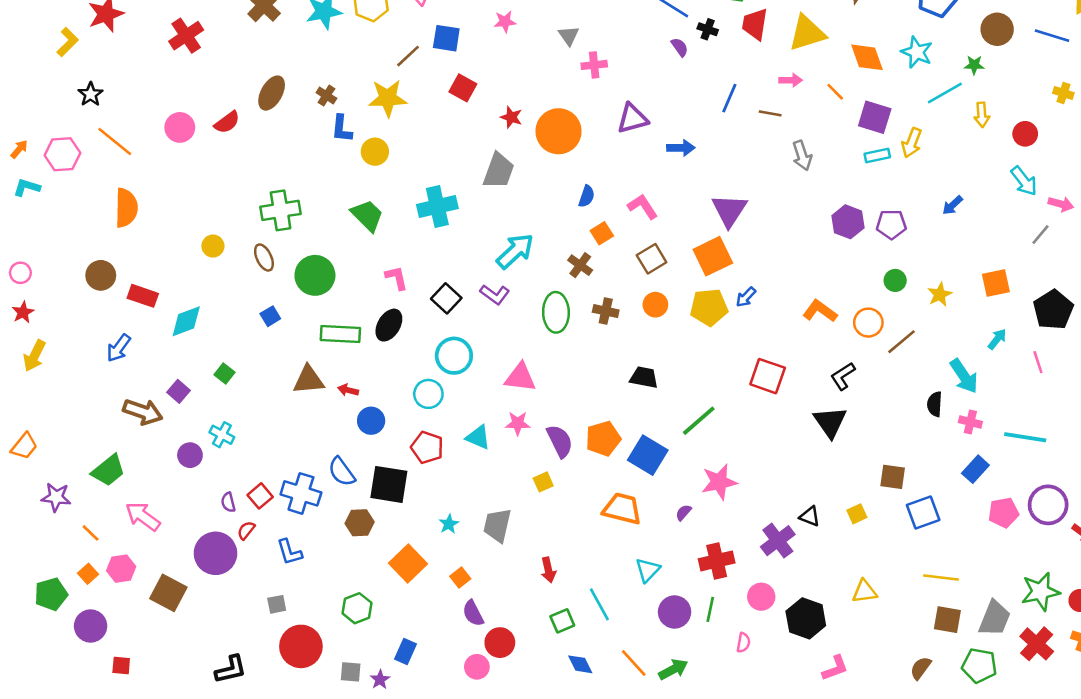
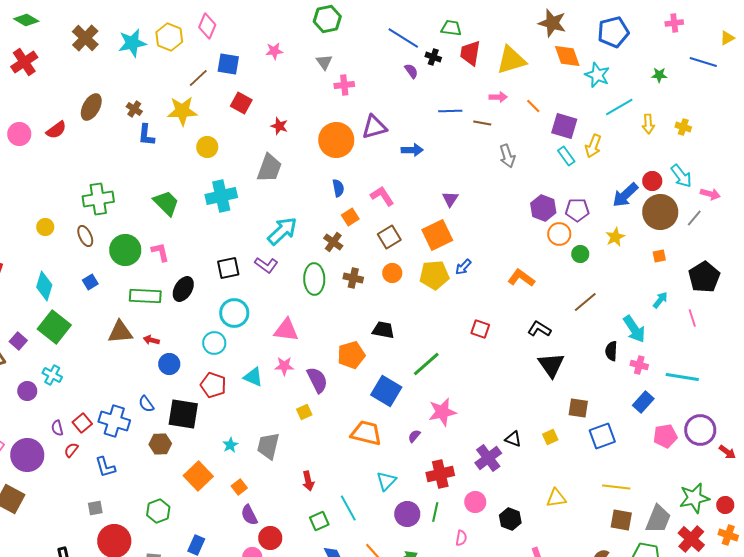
brown circle: (997, 29) -> (660, 212), moved, size x1.4
orange diamond: (867, 57) -> (567, 56), moved
green star: (974, 65) -> (659, 75), moved
yellow cross: (1063, 93) -> (683, 127), moved
blue line: (729, 98) -> (450, 111), turned 65
orange circle: (558, 131) -> (336, 140), moved
red circle: (1025, 134) -> (652, 181), moved
yellow circle: (375, 152) -> (207, 147), moved
cyan rectangle: (877, 155) -> (566, 156), turned 66
blue semicircle: (587, 196) -> (338, 188), turned -30
blue arrow: (952, 205) -> (625, 195), size x1.6
purple triangle: (729, 210) -> (450, 199), size x0.6
pink L-shape: (397, 278) -> (160, 252), moved
orange square: (996, 283) -> (659, 256), size x0.6
yellow star: (940, 294) -> (615, 237), moved
black square: (446, 298) -> (228, 268), turned 35
cyan diamond: (186, 321) -> (44, 286), moved, turned -52
orange circle: (868, 323) -> (559, 234), moved
green square: (224, 374) -> (54, 327), size x2.0
red square: (768, 376) -> (480, 329), size x0.7
black L-shape: (843, 376) -> (539, 329), turned 65
black triangle: (830, 422) -> (551, 365), moved
orange pentagon: (603, 439) -> (351, 355), moved
blue semicircle: (342, 472) -> (146, 404), size x0.7
purple circle: (215, 553) -> (27, 455), moved
black hexagon: (806, 618) -> (510, 519), size x0.7

